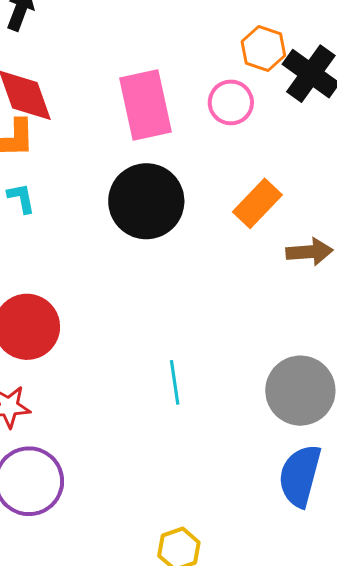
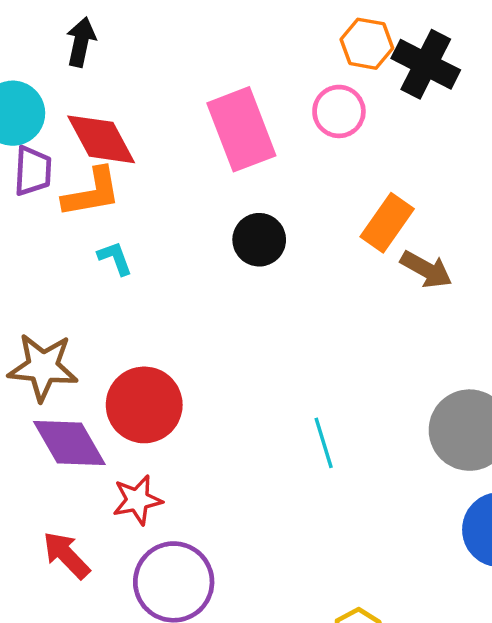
black circle: (146, 201) -> (259, 240), size x0.6
brown arrow: (309, 252) -> (426, 269), moved, turned 42

